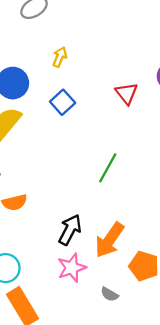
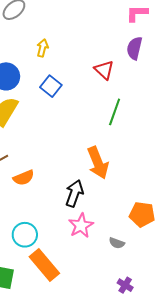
green line: (108, 168) -> (115, 112), moved
orange arrow: (109, 240) -> (98, 163), moved, turned -48

